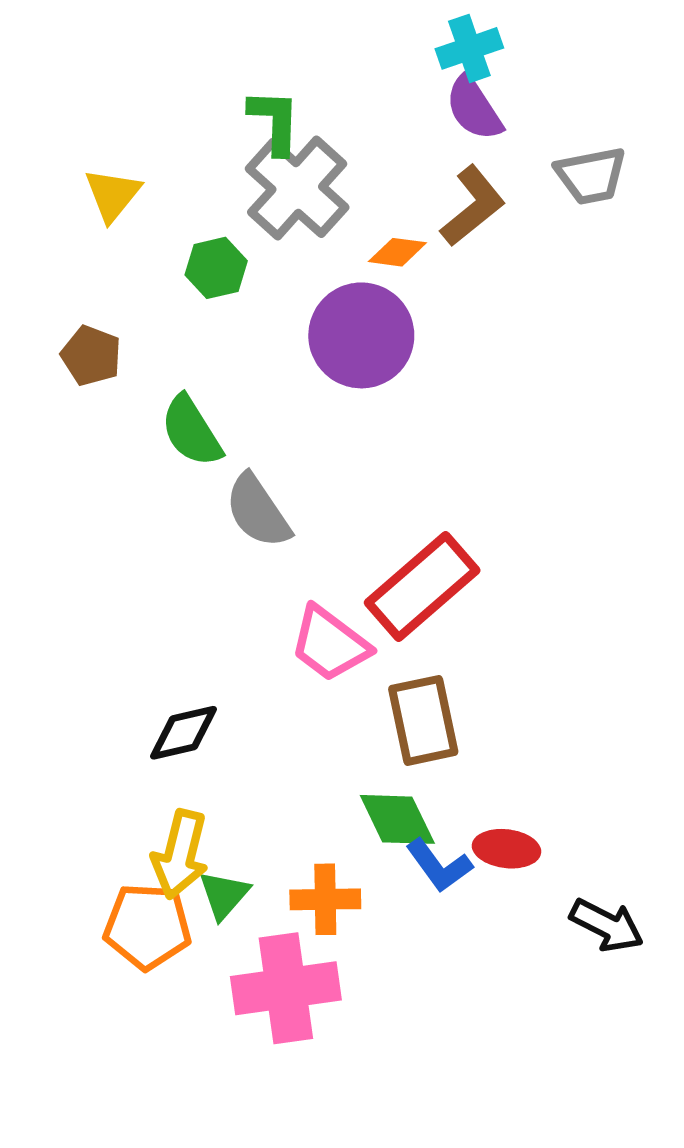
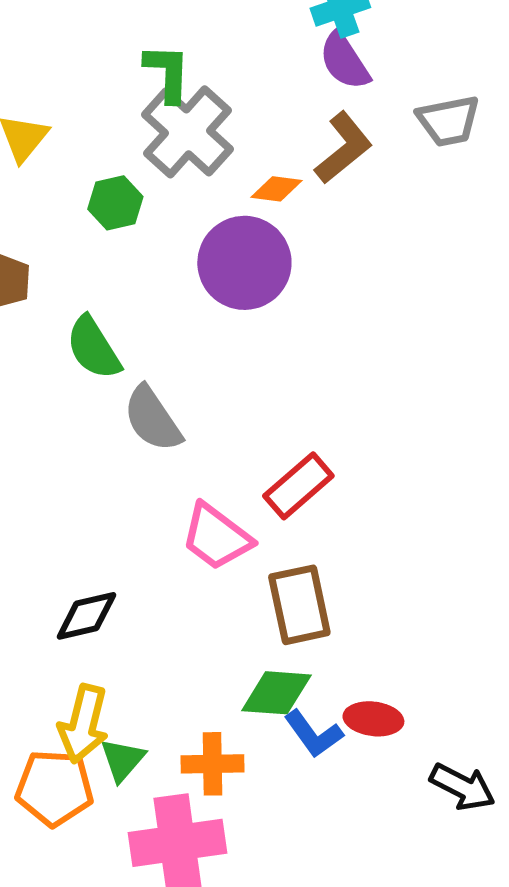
red rectangle: (422, 586) -> (298, 486), size x0.7
green diamond: (397, 819) -> (276, 693), turned -60

